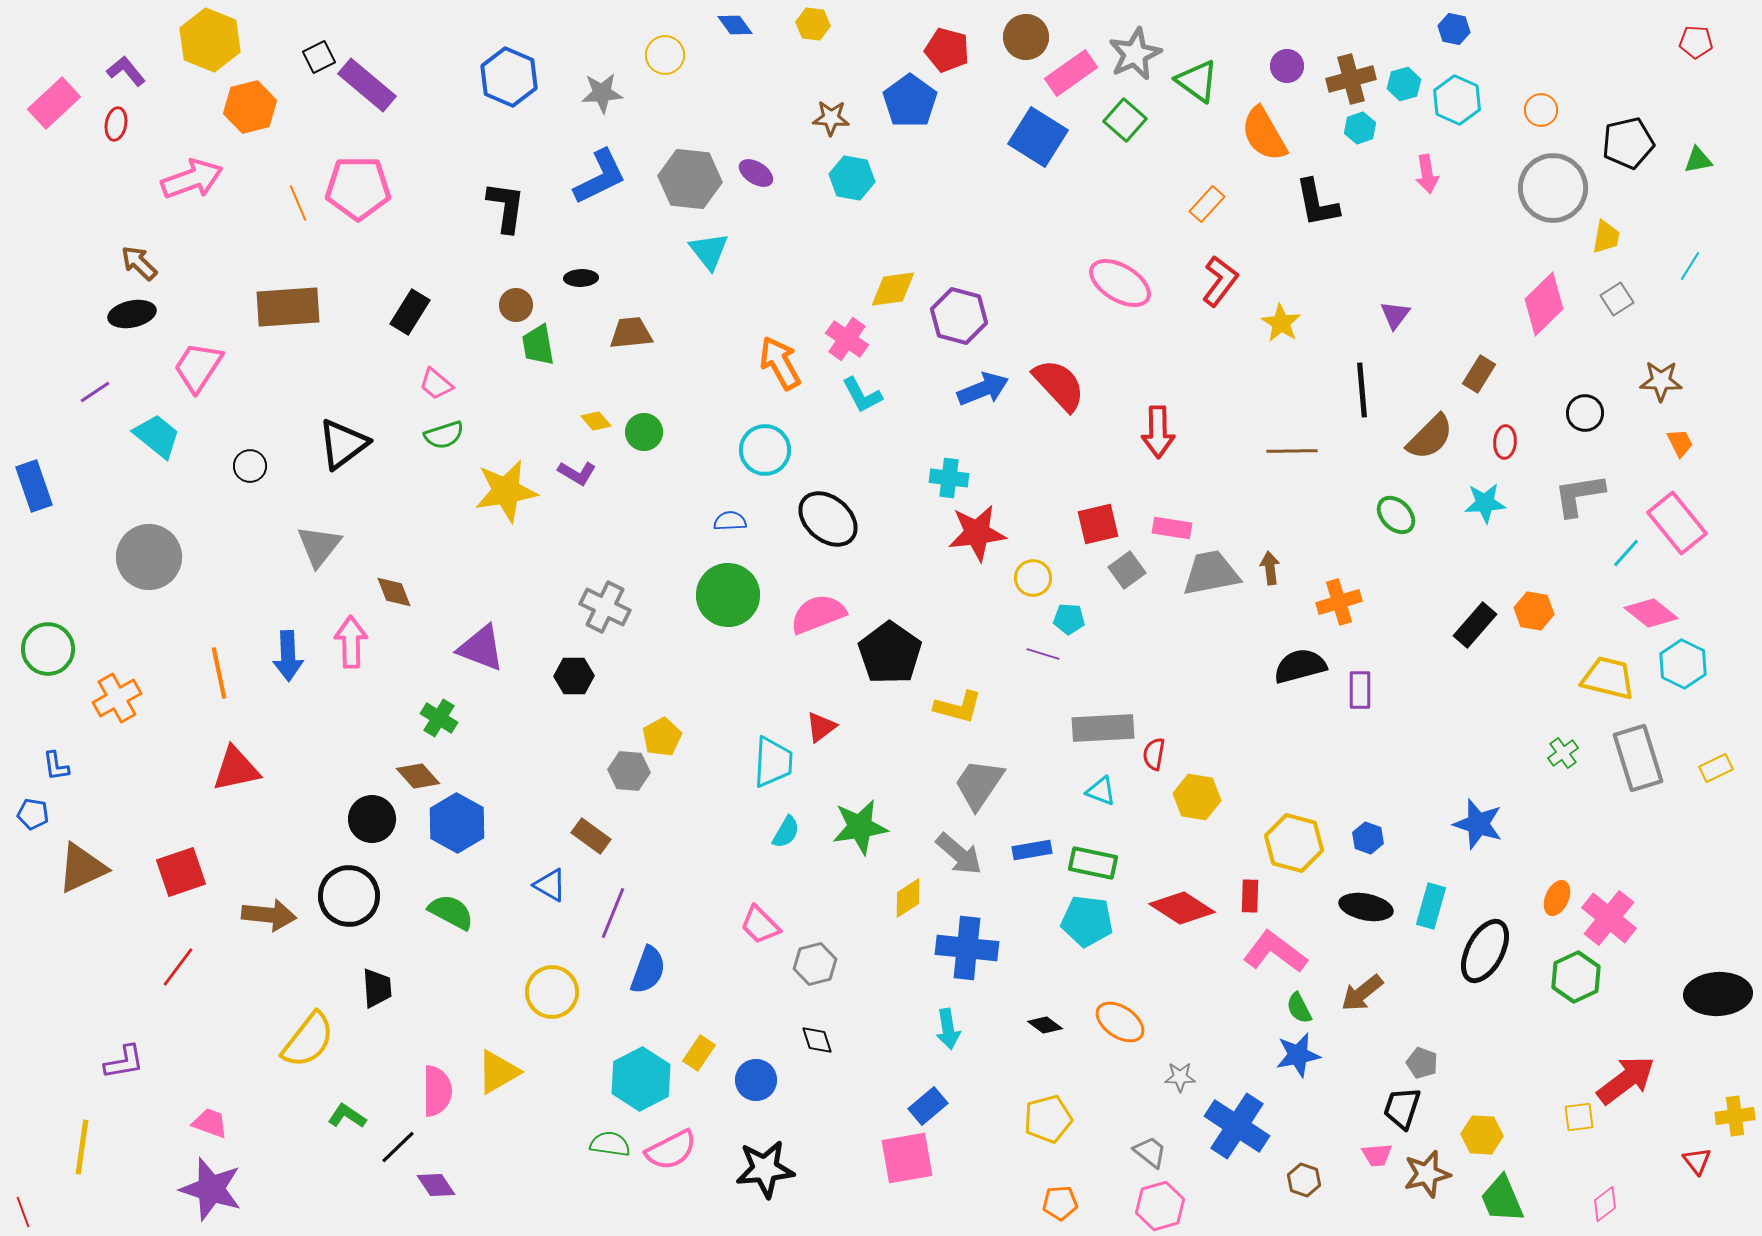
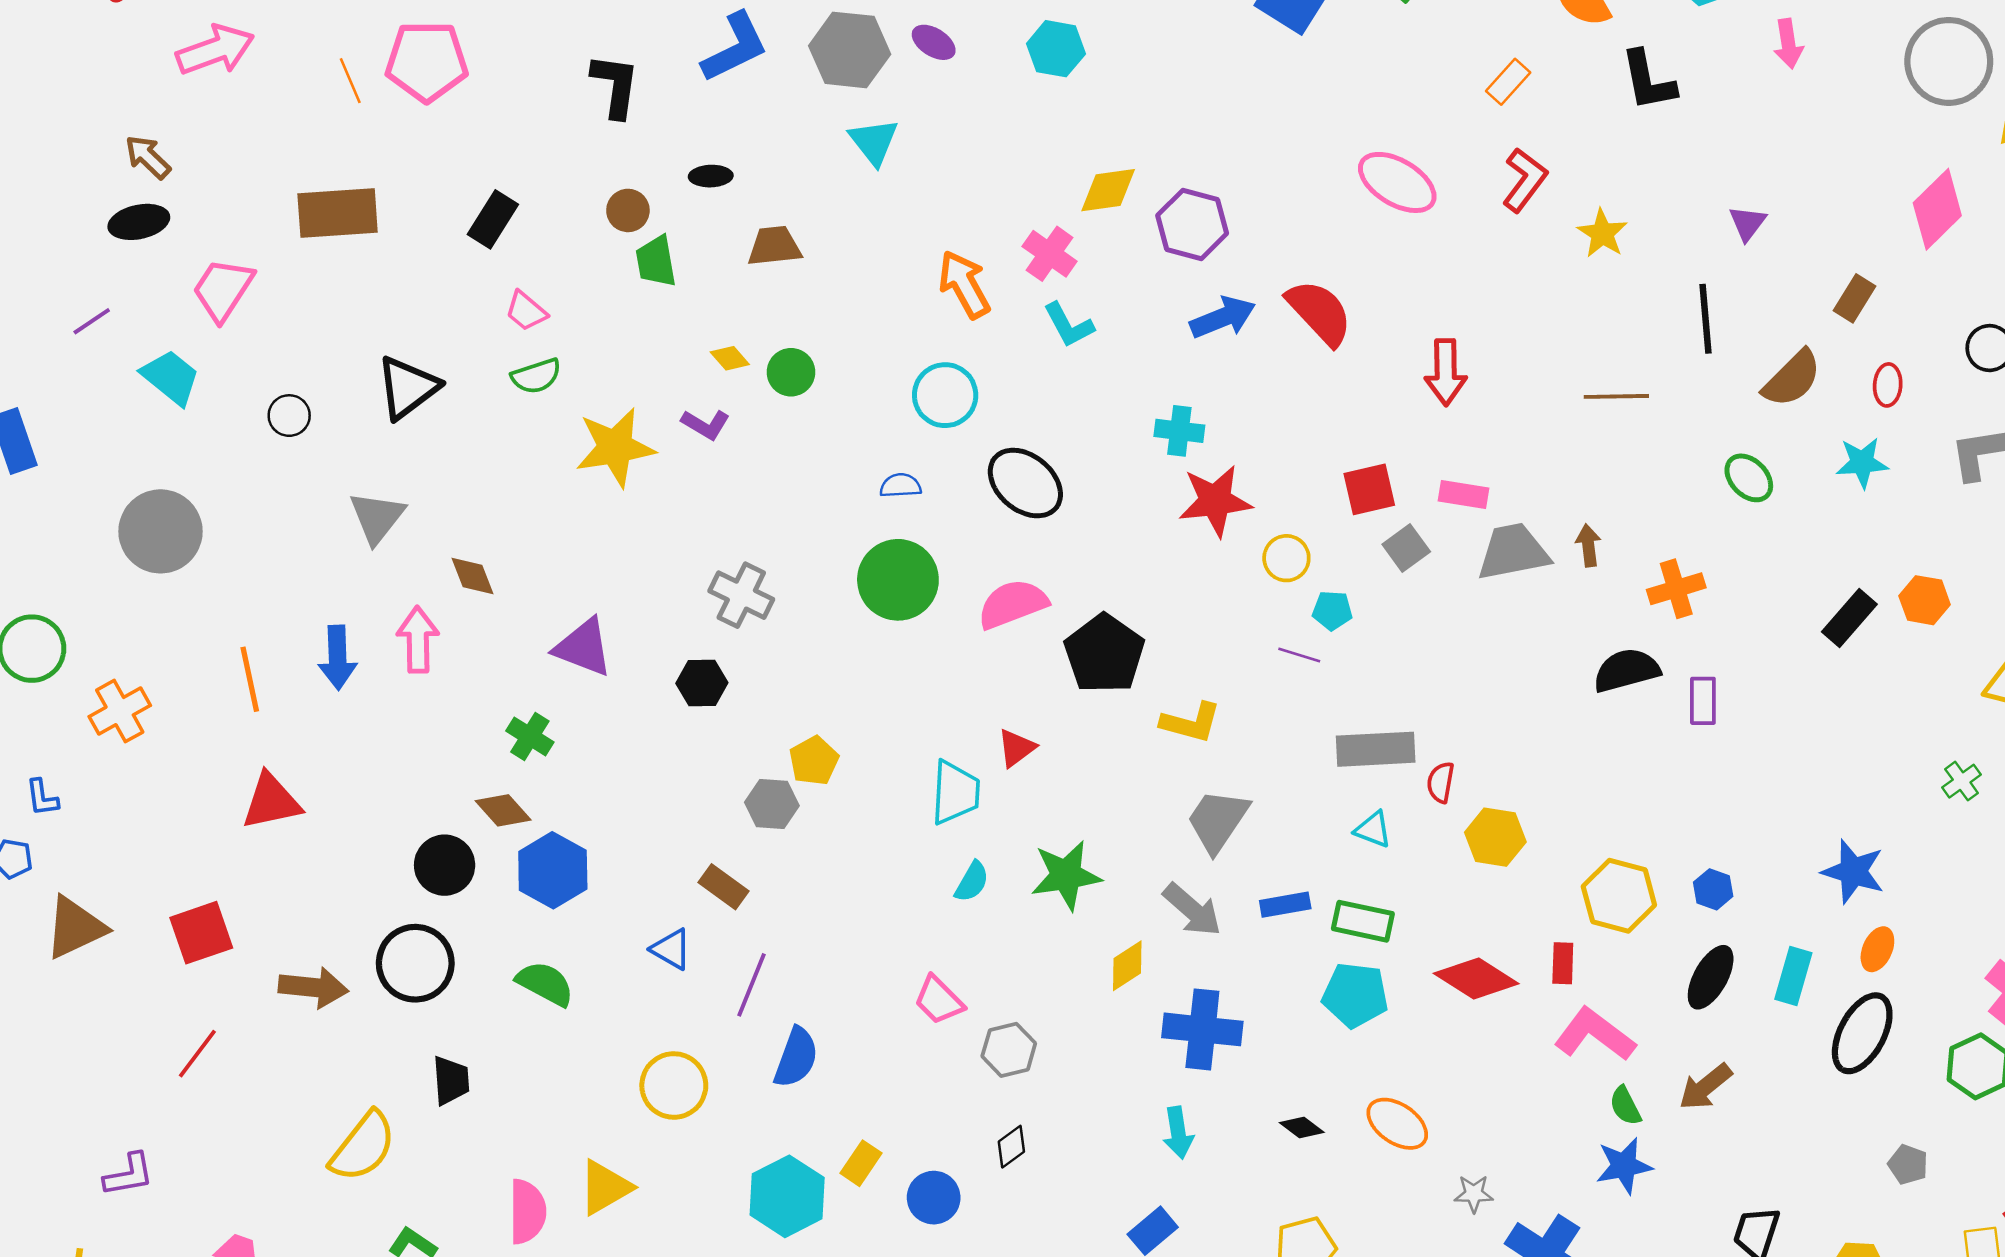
orange ellipse: (1557, 898) -> (1877, 949), moved
black ellipse: (1366, 907) -> (1711, 977), turned -72
black diamond: (817, 1040) -> (1011, 1147), turned 72
gray pentagon: (1422, 1063) -> (1908, 1164), moved

